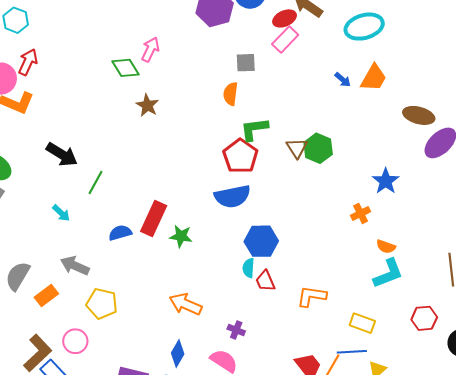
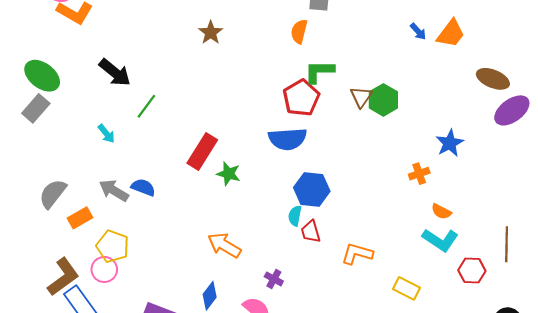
blue semicircle: (120, 233) -> (143, 187), moved, turned 30
cyan L-shape: (388, 273) -> (440, 240), turned 48
yellow pentagon: (102, 304) -> (113, 246), moved
red hexagon: (424, 318) -> (472, 271), moved

